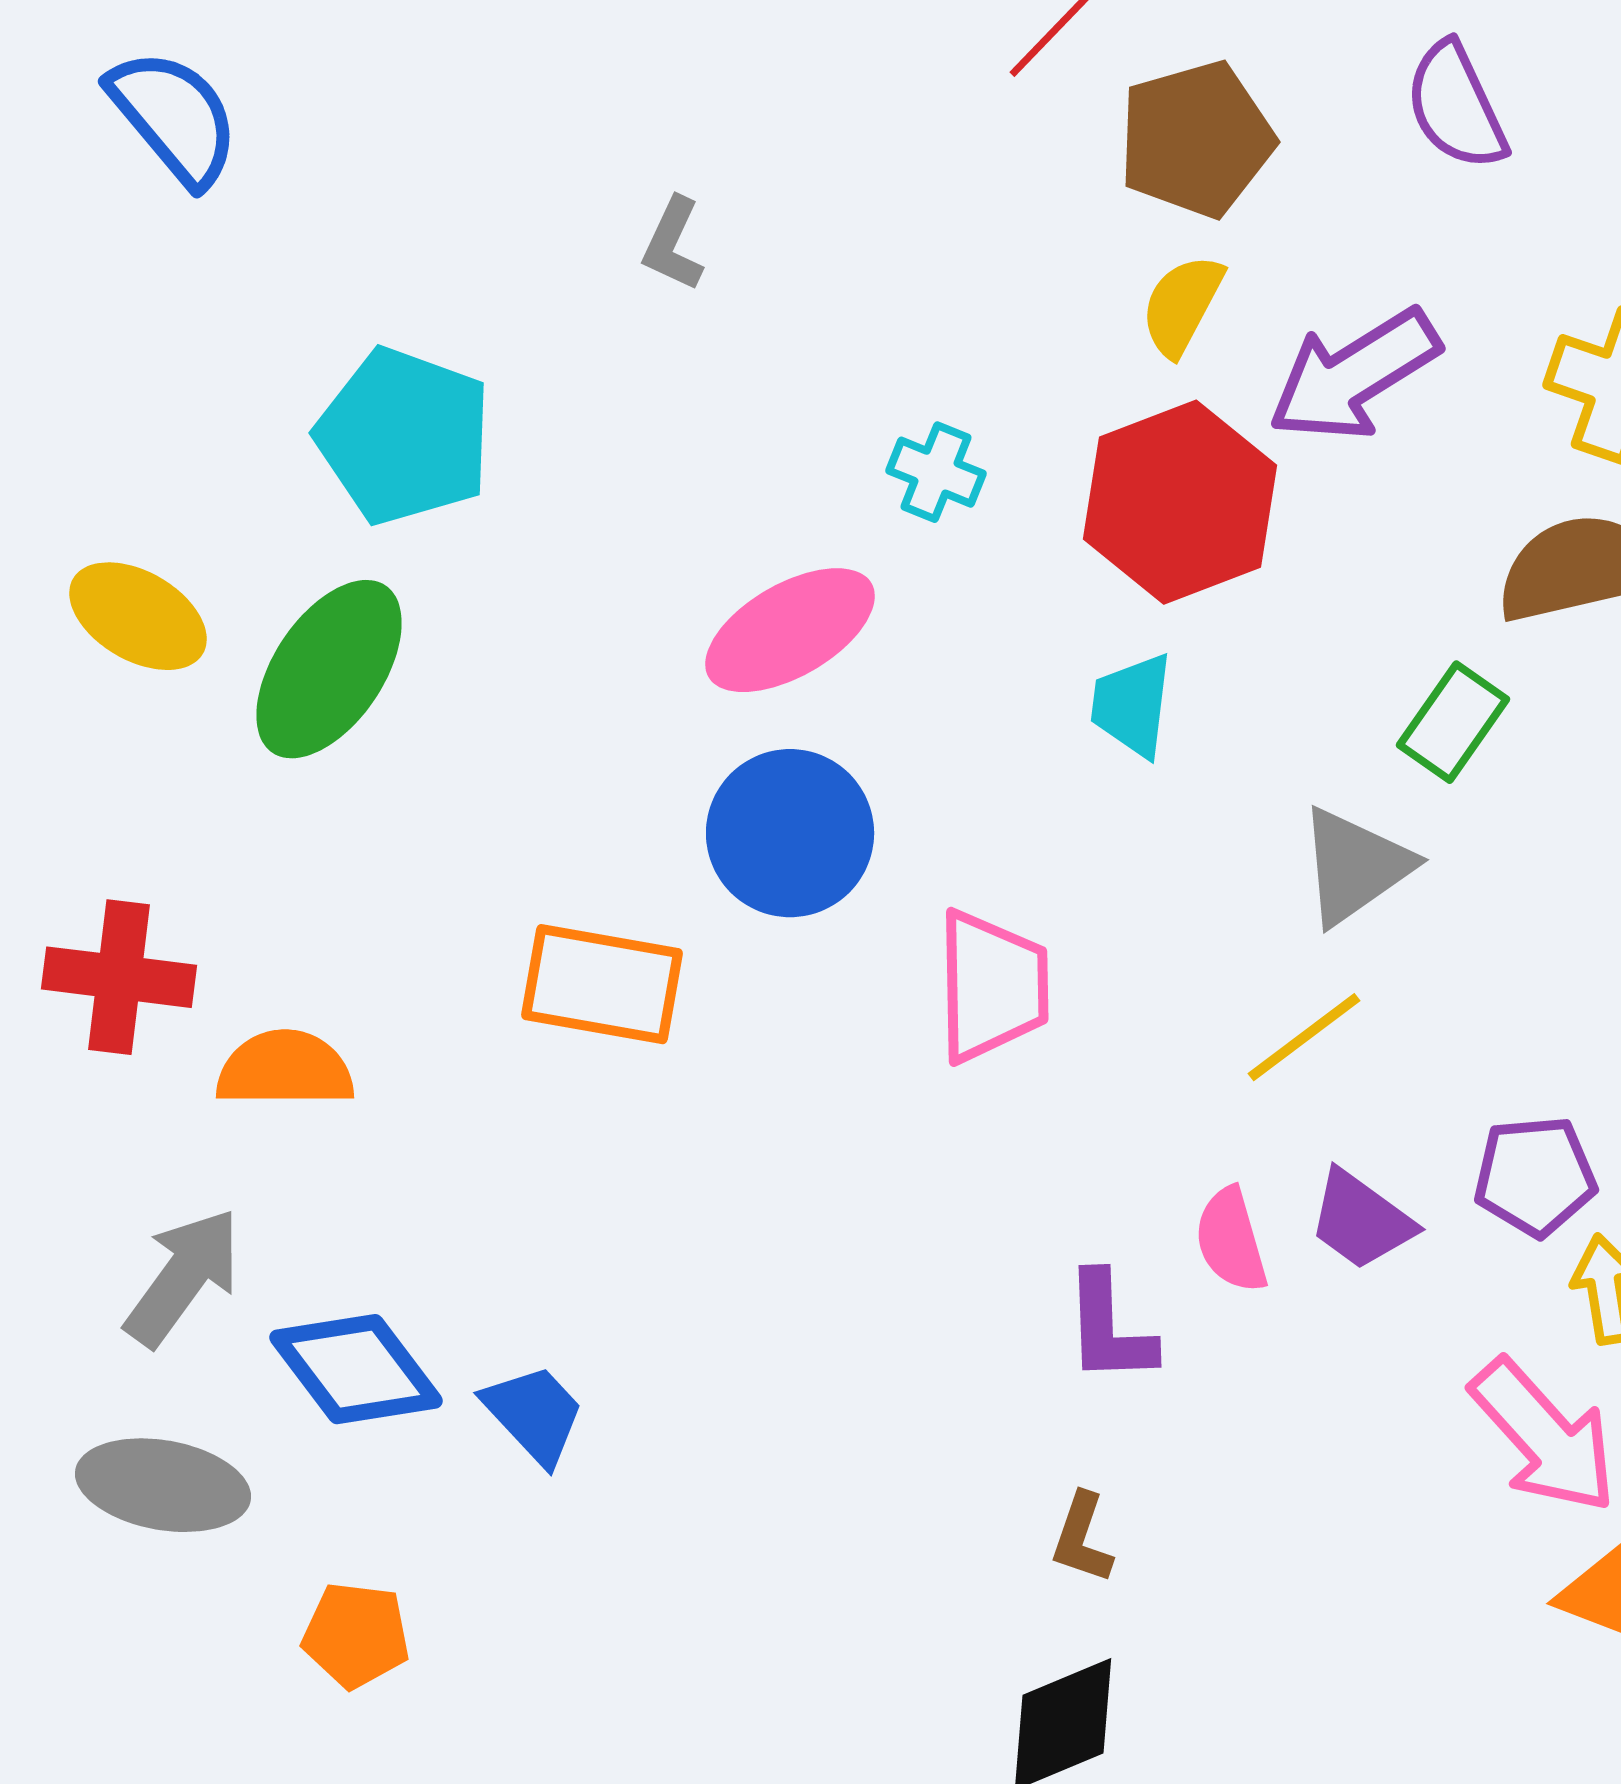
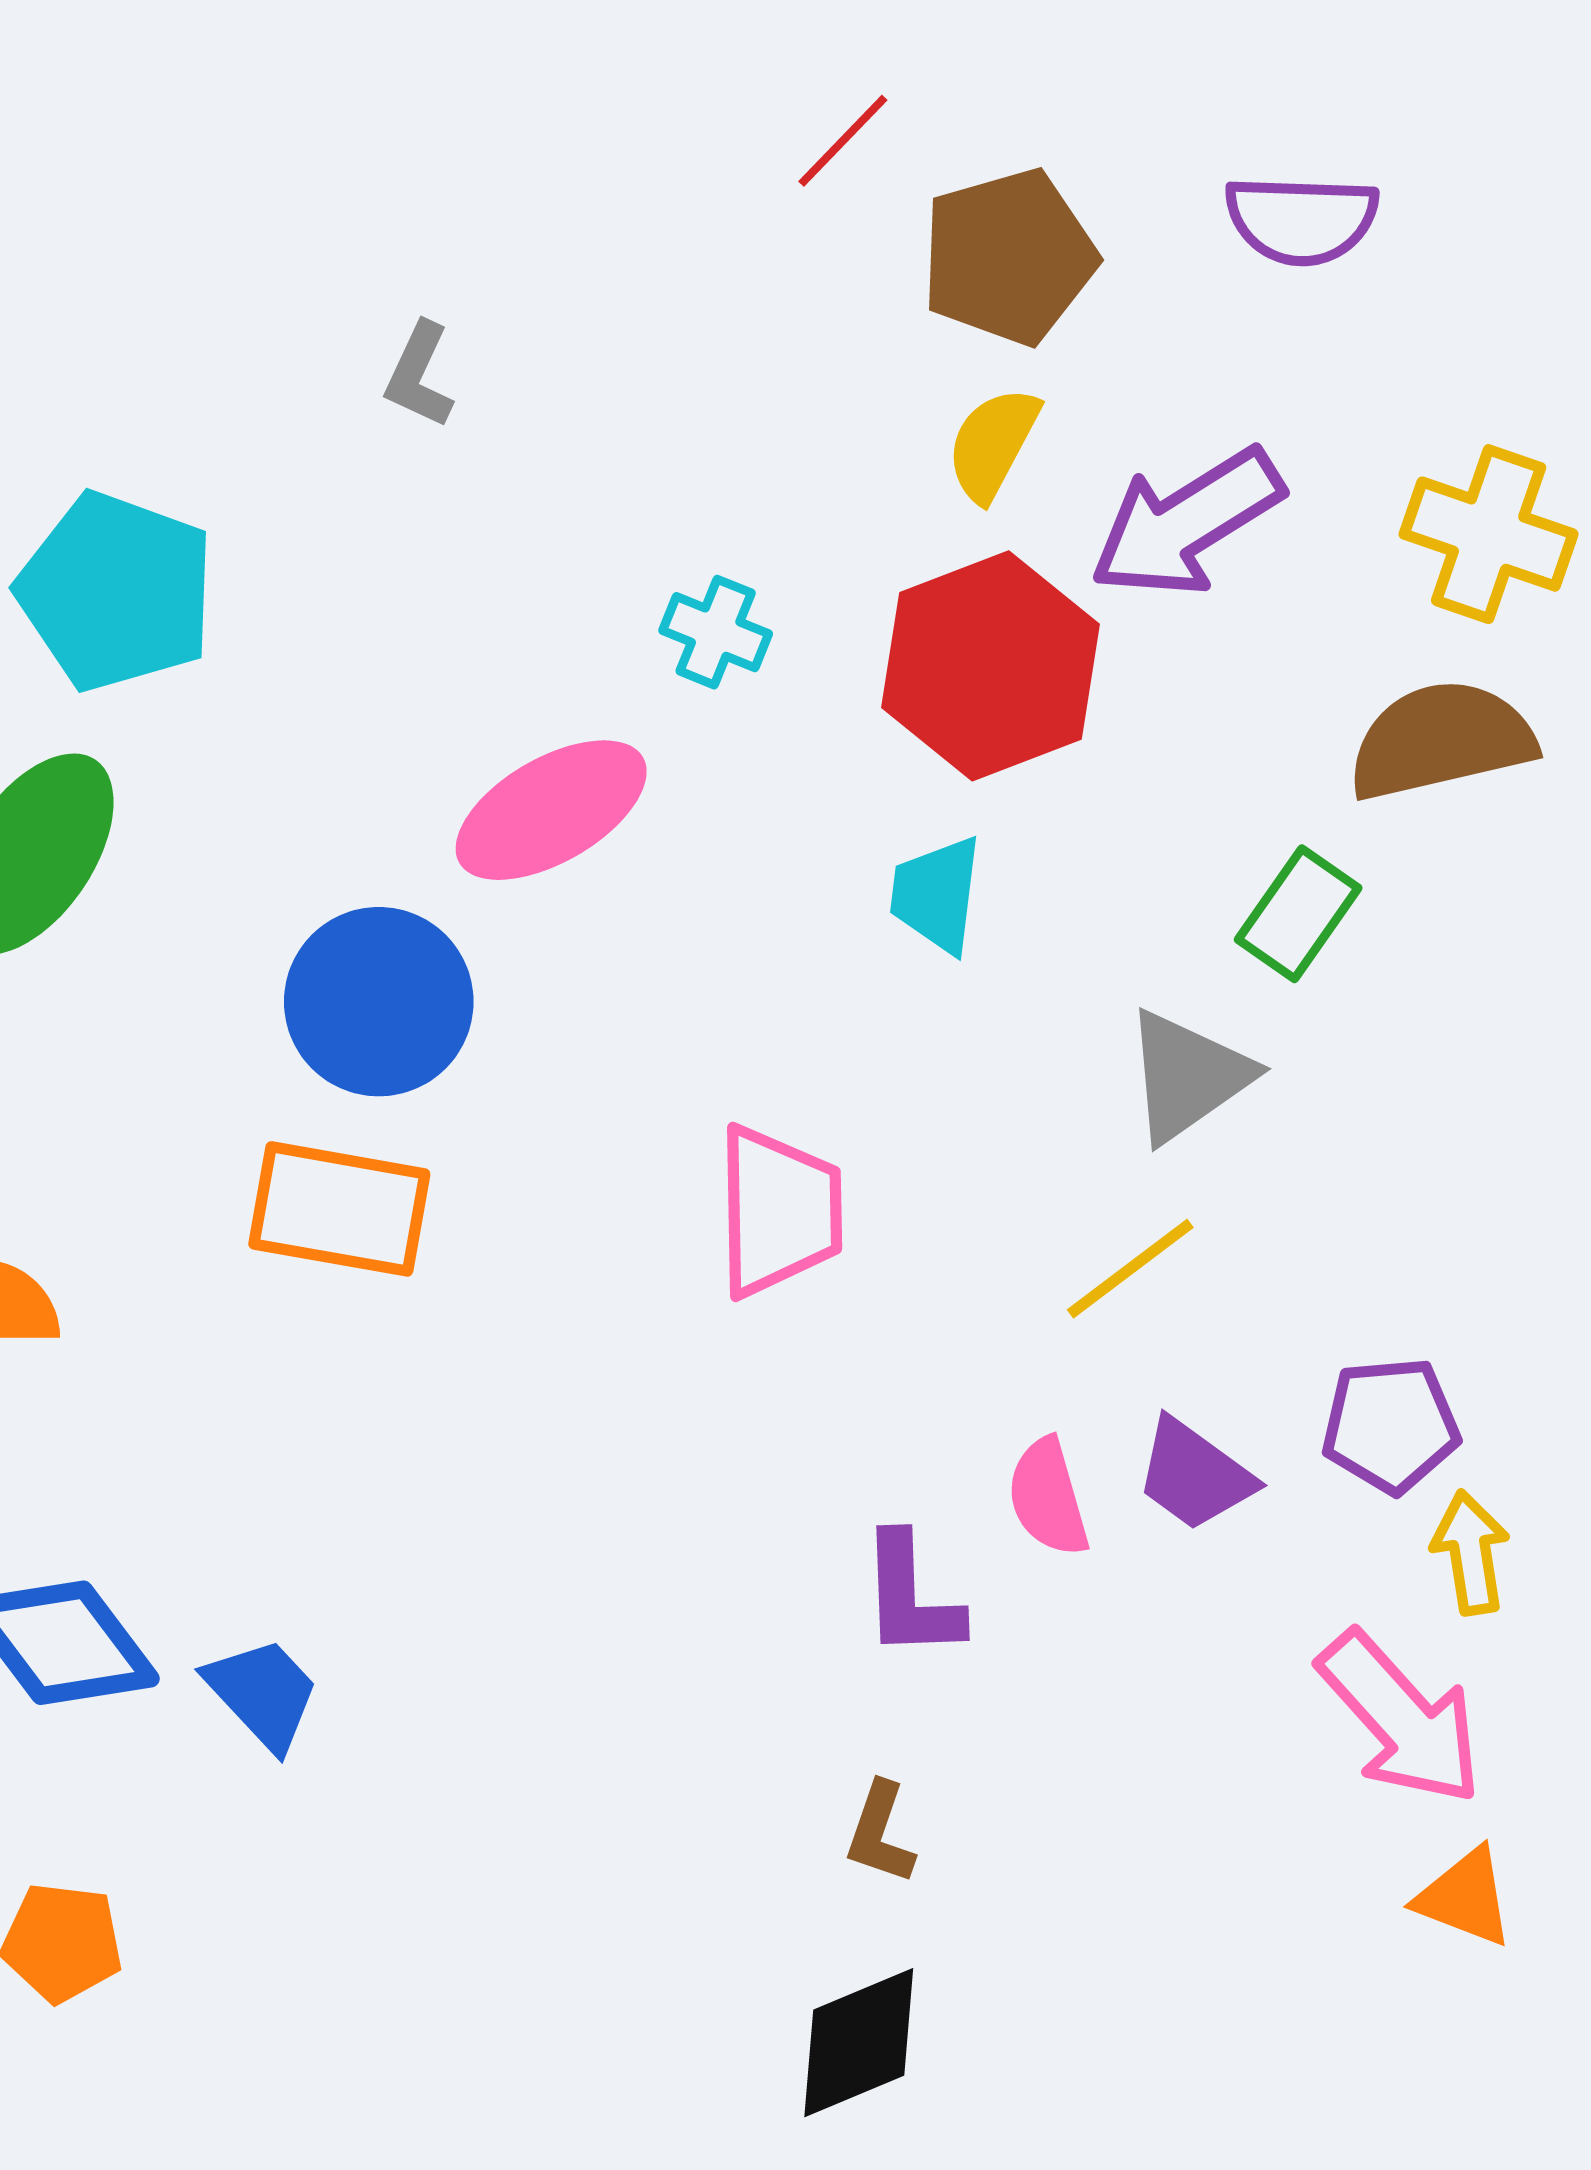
purple semicircle: (1456, 106) -> (1302, 220), turned -63
blue circle: (790, 833) -> (379, 1002), moved

